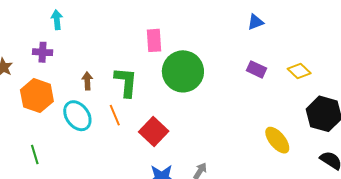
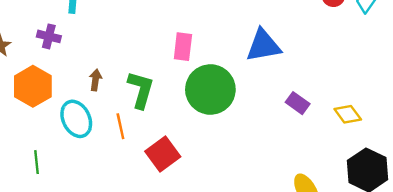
blue triangle: (255, 22) -> (263, 46), moved, size x1.8
green line: (35, 155) -> (36, 162), moved

